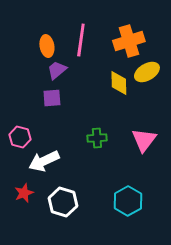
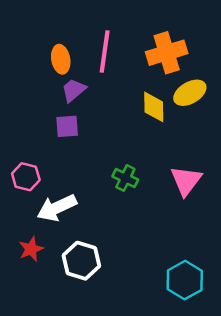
green cross: (97, 138) -> (125, 178), turned 30
cyan hexagon: (128, 201) -> (185, 280), moved

